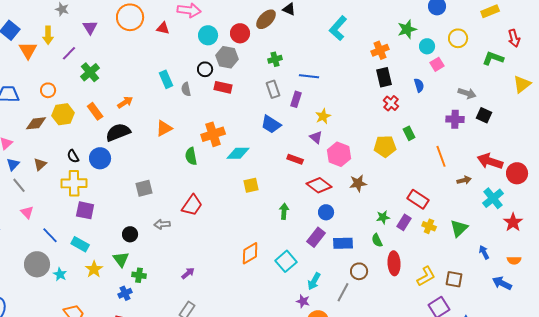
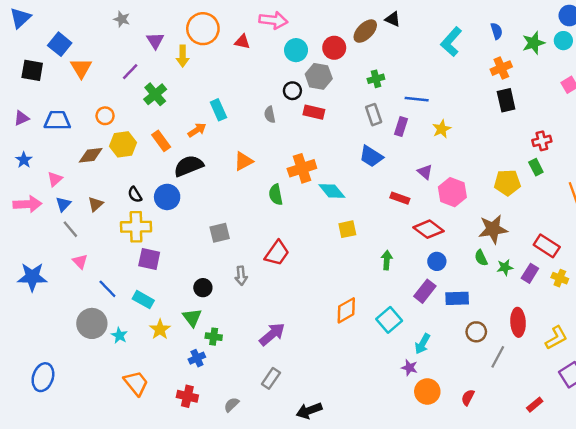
yellow arrow: (48, 35) -> (183, 56), moved
cyan circle: (427, 46) -> (563, 41), moved
cyan rectangle: (166, 79) -> (218, 110), moved
blue semicircle: (419, 85) -> (497, 31), moved
red cross: (391, 103) -> (542, 141), moved, turned 35
yellow star: (323, 116) -> (442, 129), moved
cyan diamond: (238, 153) -> (332, 191), turned 50
brown star: (358, 183) -> (493, 229), moved, size x1.4
gray arrow: (162, 224) -> (241, 276), turned -91
green semicircle: (377, 240) -> (481, 258), moved
purple arrow: (188, 273) -> (272, 334), size x1.6
gray line: (343, 292) -> (498, 357), moved

